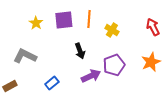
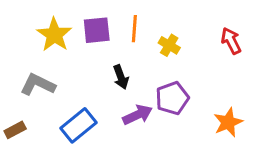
yellow star: (36, 23) -> (54, 35), size x1.6
orange star: (151, 62) -> (228, 122), moved
blue rectangle: (52, 83) -> (79, 125), size x1.6

